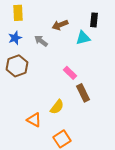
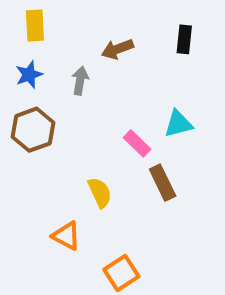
cyan triangle: (83, 38) -> (178, 124), moved
gray arrow: (41, 41) -> (80, 81), turned 64
yellow semicircle: (57, 107) -> (100, 192), moved, turned -63

